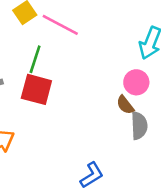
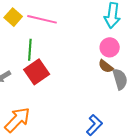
red square: (36, 89) -> (37, 72), turned -35

